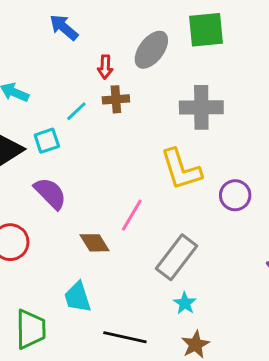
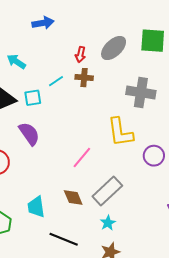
blue arrow: (64, 27) -> (43, 23), moved, turned 120
brown diamond: (95, 243) -> (73, 197), moved

